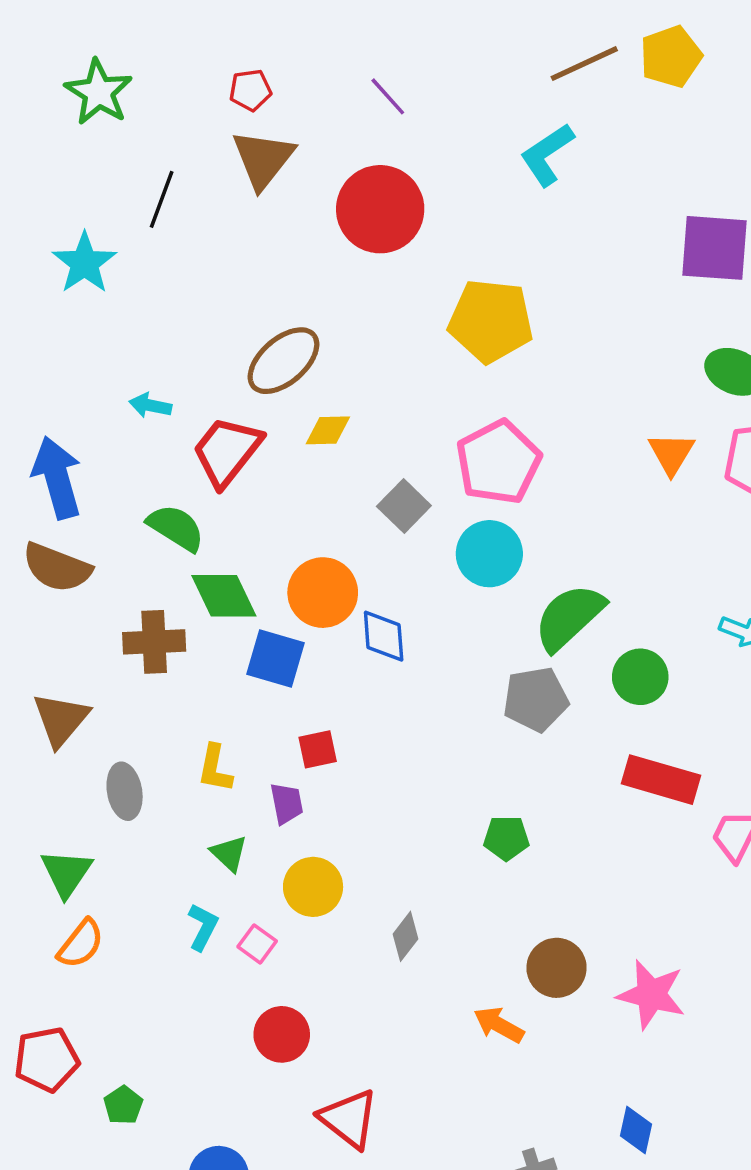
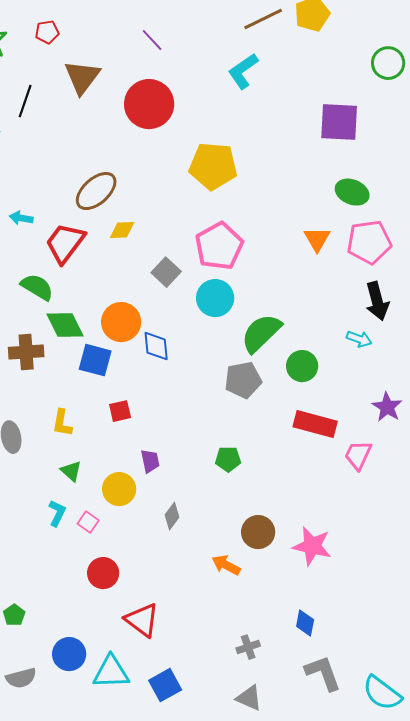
red pentagon: (250, 90) -> (47, 32), moved
purple trapezoid: (287, 803) -> (150, 461), moved

